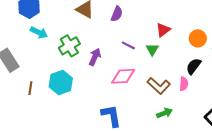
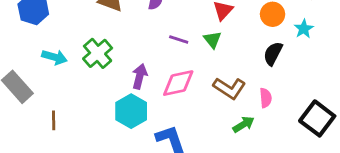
cyan arrow: (39, 32) -> (55, 57), moved
purple arrow: (95, 57) -> (140, 76), moved
cyan hexagon: (61, 82) -> (131, 111), moved
pink semicircle: (184, 84) -> (266, 98), moved

